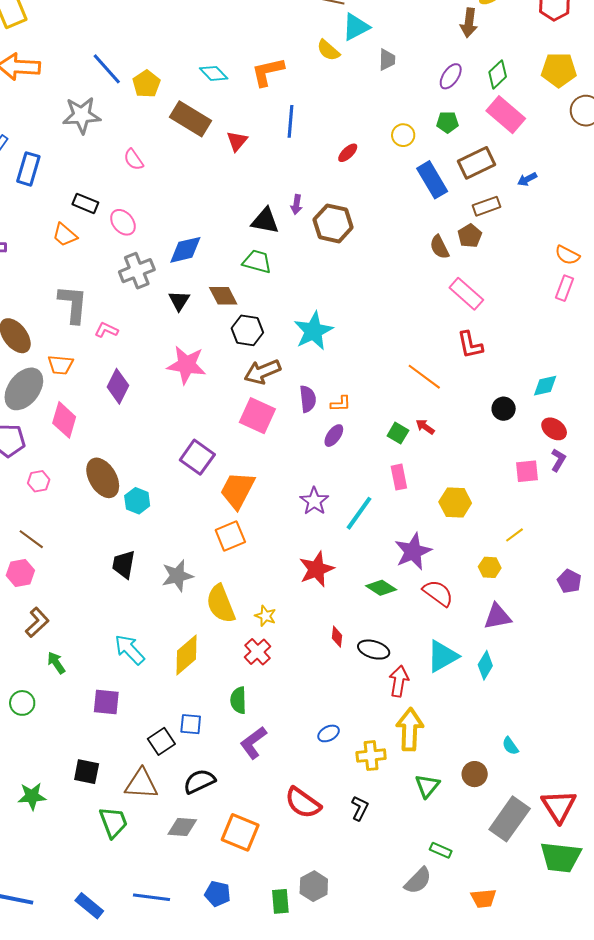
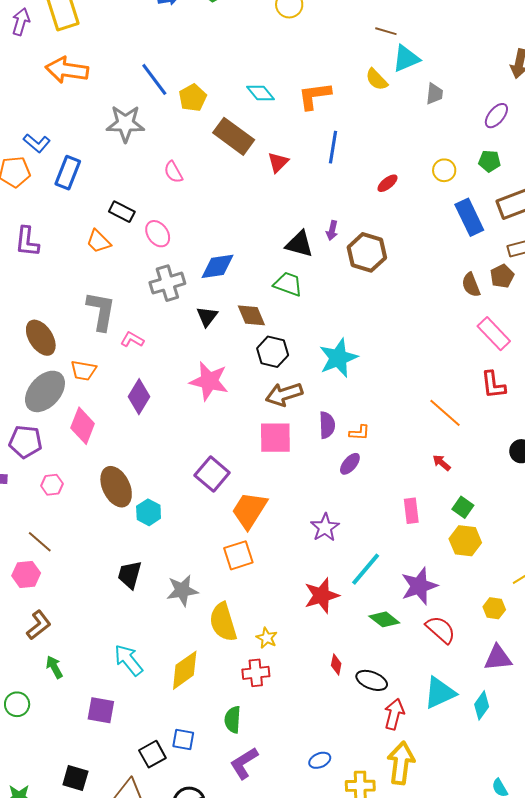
pink square: (257, 416) -> (275, 438), turned -30
green square: (398, 433) -> (463, 507), moved
cyan line: (359, 513) -> (366, 569), moved
red cross: (258, 652) -> (256, 673), turned 32

